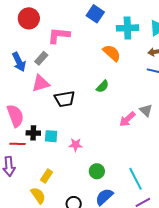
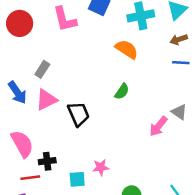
pink L-shape: (59, 35) -> (65, 19), moved, turned -100
blue arrow: (19, 62) -> (17, 93), moved
black trapezoid: (65, 99) -> (78, 114), turned -95
cyan square: (51, 136) -> (77, 179), moved

